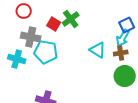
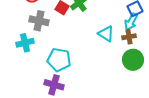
cyan pentagon: (46, 52) -> (59, 60), moved
cyan cross: (17, 59) -> (25, 43), turned -30

